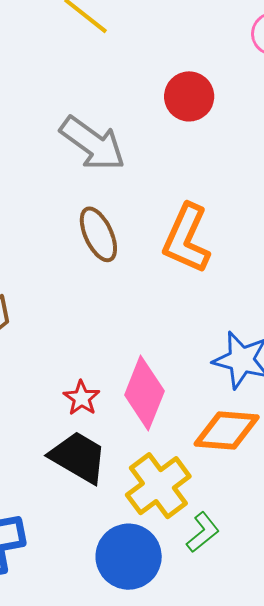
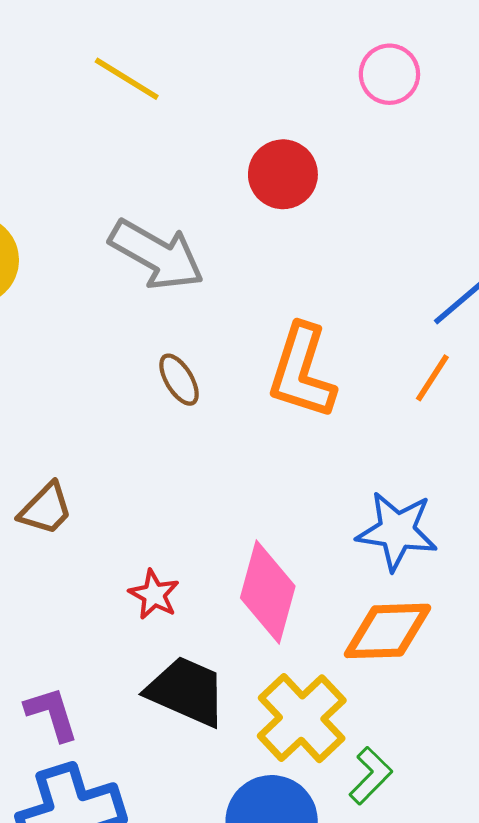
brown ellipse: (98, 234) -> (179, 380), size x0.7
red star: (82, 398) -> (154, 595), moved

